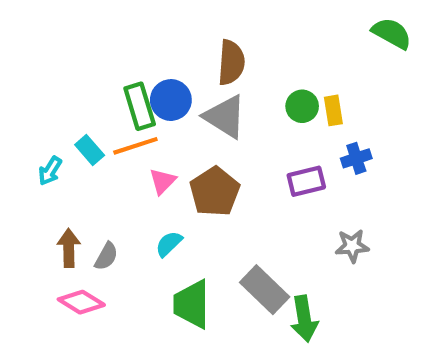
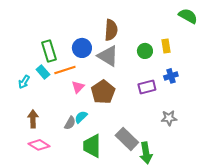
green rectangle: (140, 106) -> (49, 51), moved
yellow rectangle: (333, 110) -> (166, 46), moved
gray semicircle: (106, 256) -> (70, 123), moved

